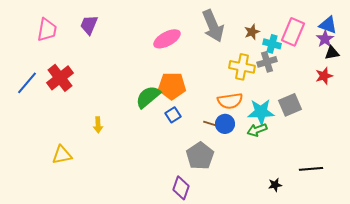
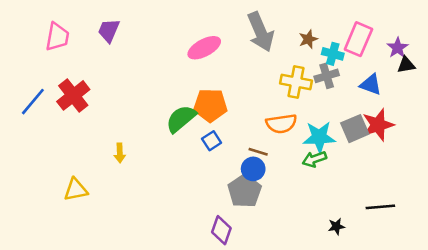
blue triangle: (328, 25) -> (371, 84), moved
red star: (324, 76) -> (378, 125), moved, size x1.5
blue circle: (225, 124) -> (253, 169), moved

